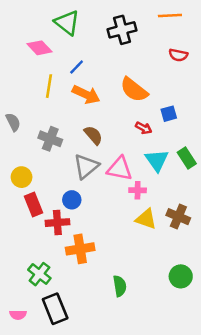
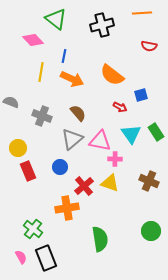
blue line: (77, 67) -> (64, 56), turned -32
gray semicircle: (13, 122) -> (11, 102), turned -42
yellow triangle: (146, 219) -> (110, 183), moved
red cross: (57, 223) -> (84, 186), moved, turned -36
green semicircle: (120, 286) -> (100, 239), size x1.4
pink semicircle: (18, 315) -> (21, 257), moved, turned -120

